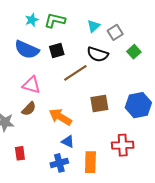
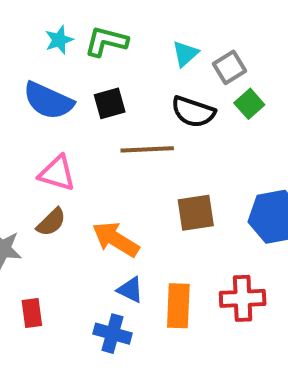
green square: (134, 52) -> (249, 104), moved
brown line: (75, 73) -> (147, 149), turned 30
orange rectangle: (90, 162) -> (178, 306), moved
blue cross: (59, 163) -> (112, 334), turned 30

